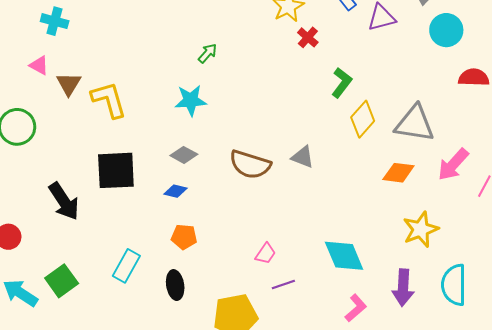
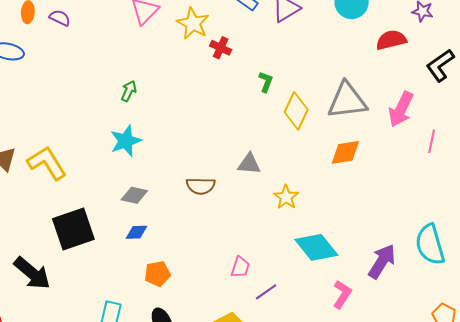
green L-shape: (342, 83) -> (266, 82), size x0.7
brown semicircle: (250, 164) -> (201, 186), size x0.7
pink arrow: (453, 164) -> (401, 109), moved
yellow star: (421, 229) -> (286, 197), moved, size x0.7
purple arrow: (403, 288) -> (382, 261), turned -135

